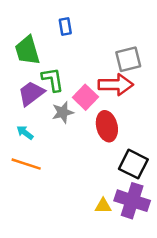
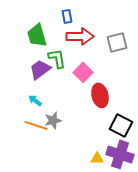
red arrow: (116, 85) -> (80, 36), moved
gray star: (63, 112) -> (53, 120), moved

